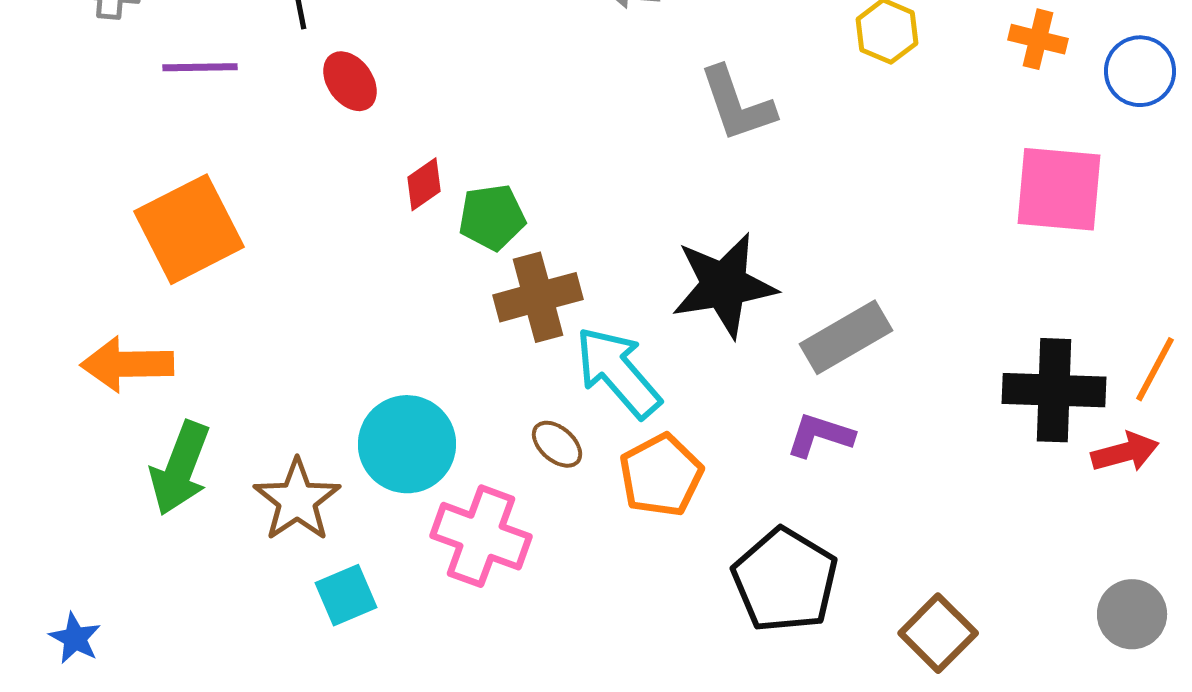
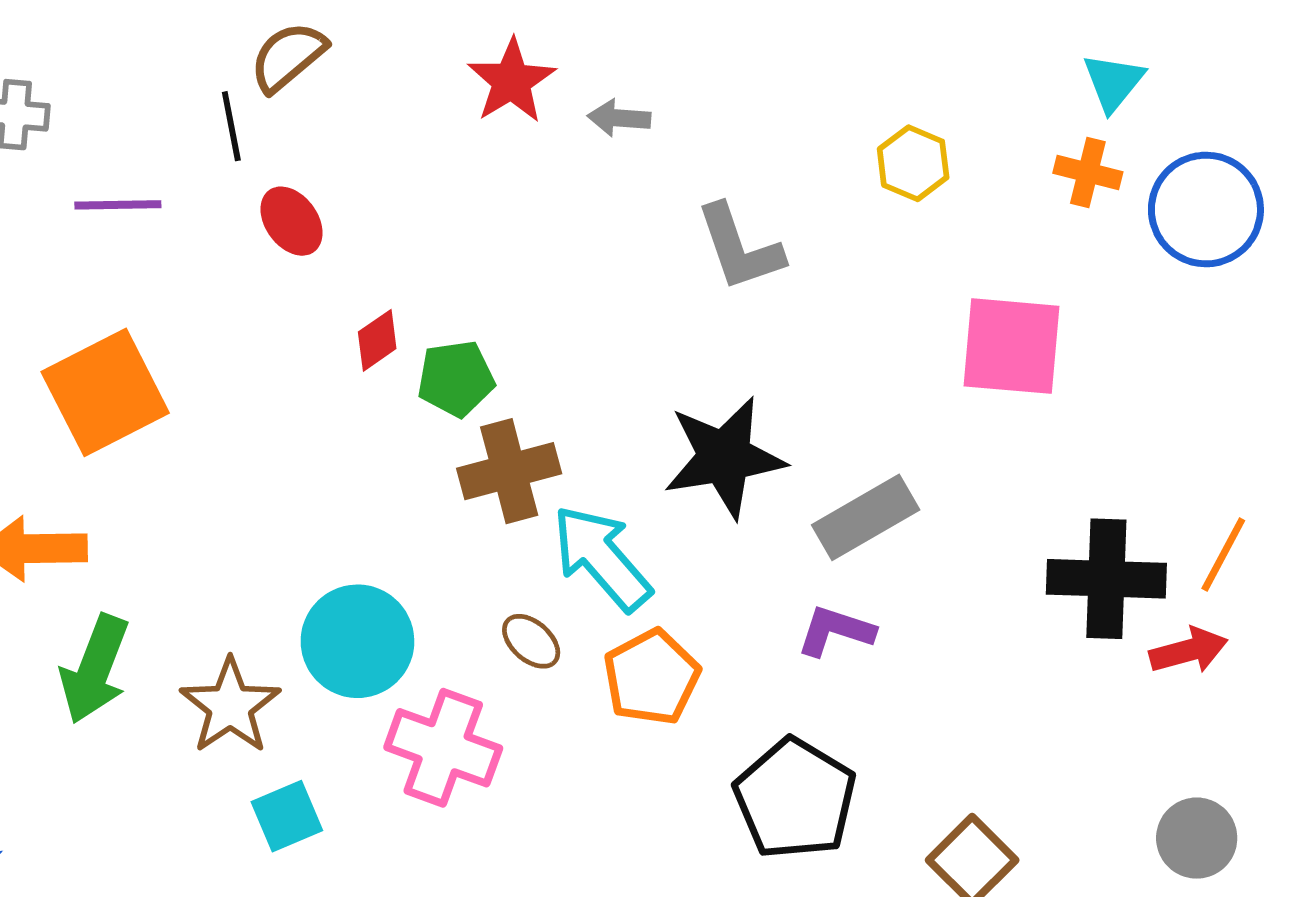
blue circle: (1140, 71) -> (1206, 210), size x1.4
pink square: (1059, 189) -> (1011, 346), moved

